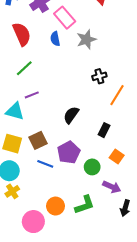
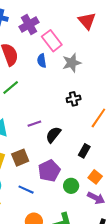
black cross: (99, 76) -> (74, 99), moved
purple line: (32, 95) -> (34, 124), moved
blue line: (45, 164) -> (26, 190), moved
purple arrow: (112, 187) -> (96, 198), moved

